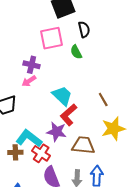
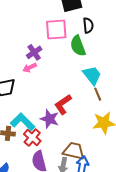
green semicircle: (76, 52) -> (78, 46), size x1.5
purple cross: (32, 65) -> (34, 52), turned 35
cyan trapezoid: (62, 96) -> (92, 75), moved
brown trapezoid: (83, 145) -> (74, 151), moved

